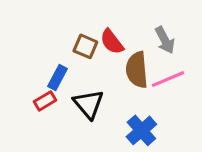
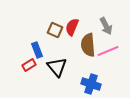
red semicircle: (112, 42) -> (72, 27), turned 60
blue rectangle: (57, 78) -> (37, 50), turned -49
blue cross: (141, 130) -> (91, 84), turned -30

